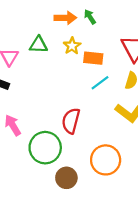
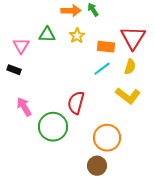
orange rectangle: (93, 58) -> (106, 47), moved
brown circle: (66, 178) -> (97, 166), moved

